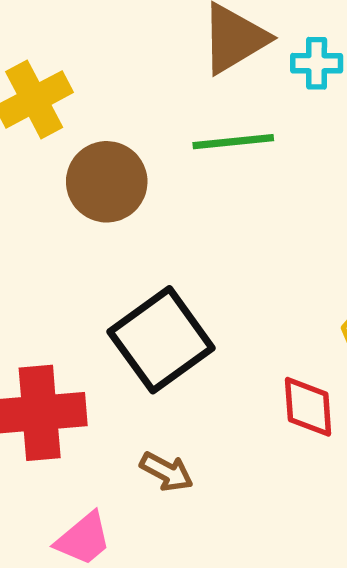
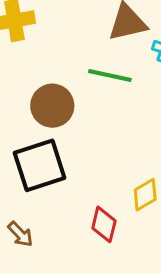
brown circle: (107, 182) -> (52, 106), moved

